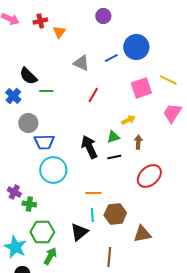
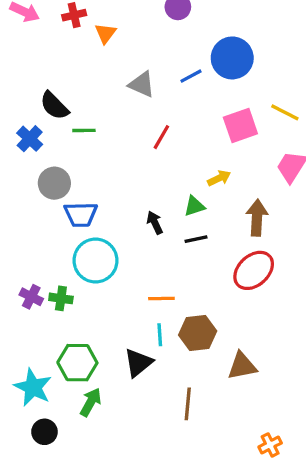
brown arrow: (138, 142) -> (257, 218), moved, size x1.5
black arrow: (89, 147) -> (155, 223), size x0.6
green cross: (29, 204) -> (61, 298), moved

